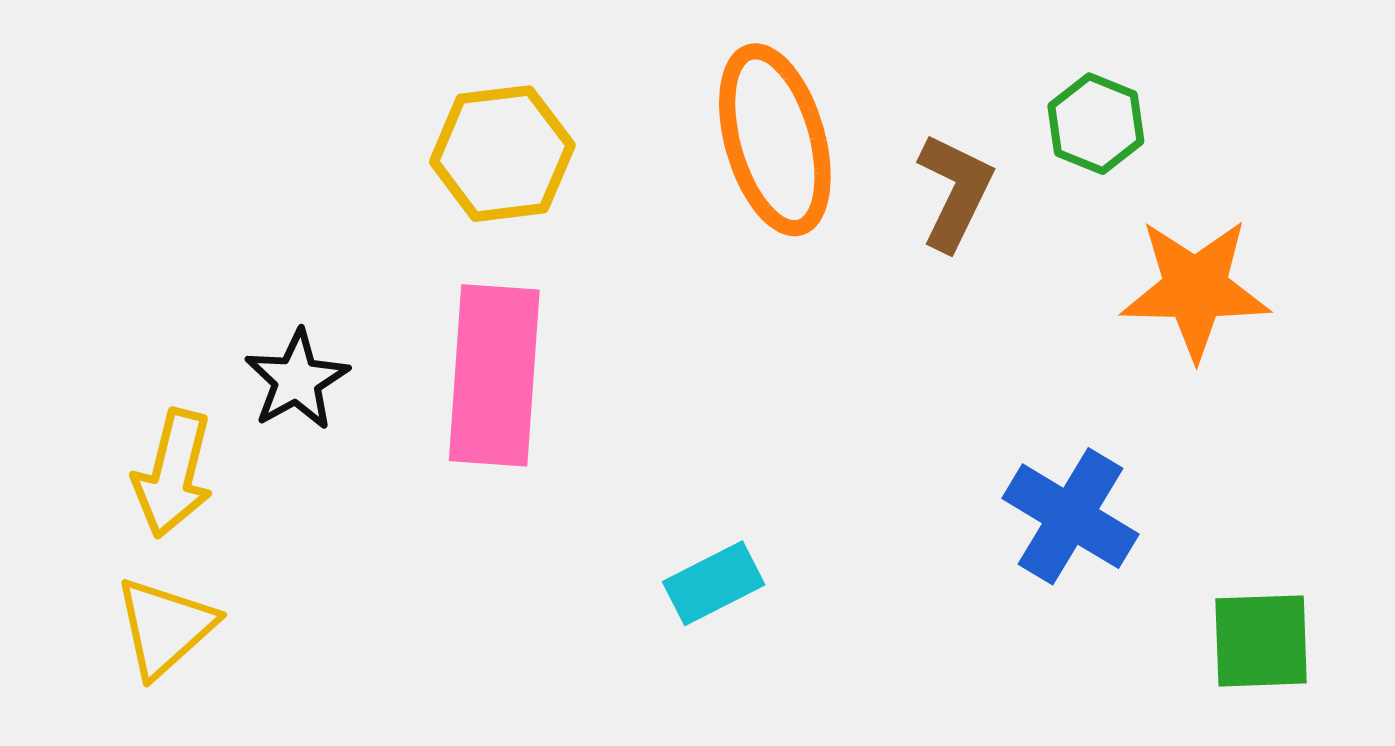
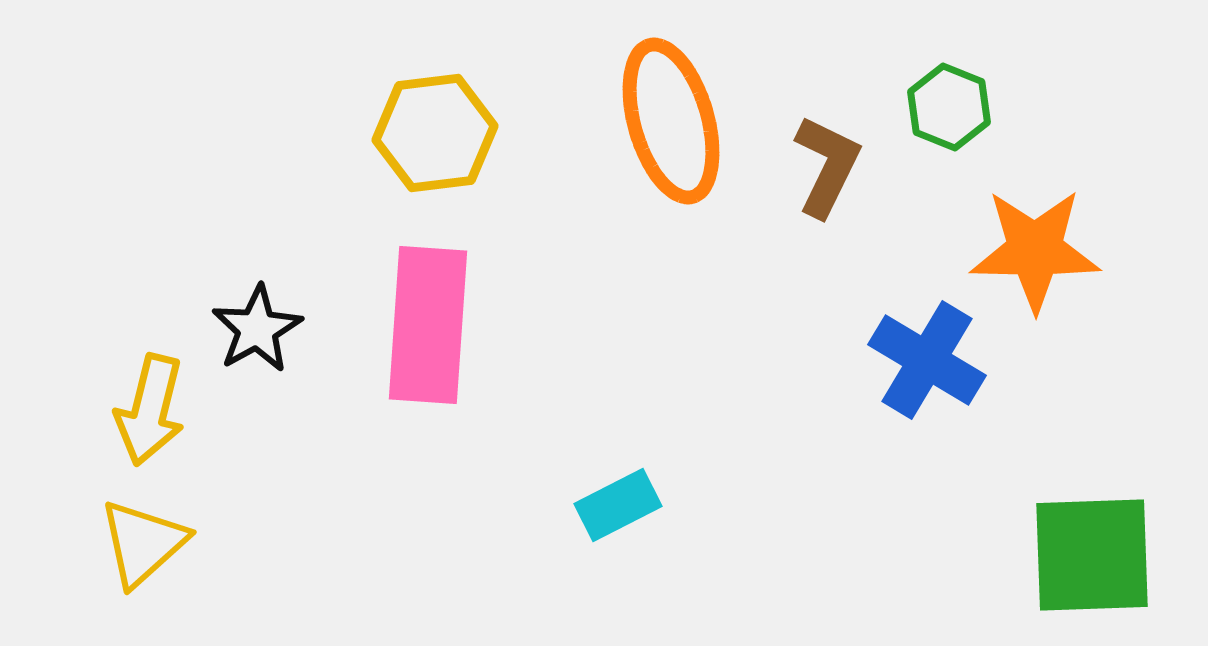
blue cross: (1071, 516) -> (927, 360), moved
green square: (1261, 641) -> (1092, 555), size x1.4

